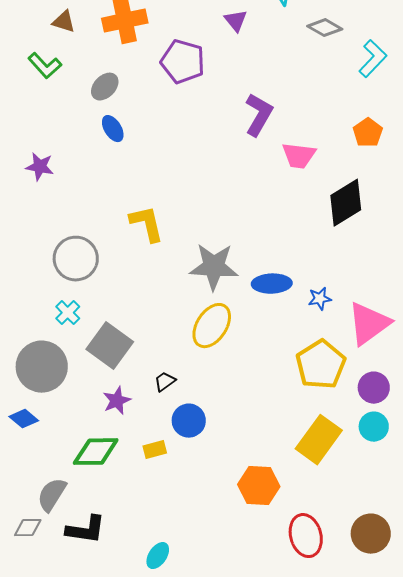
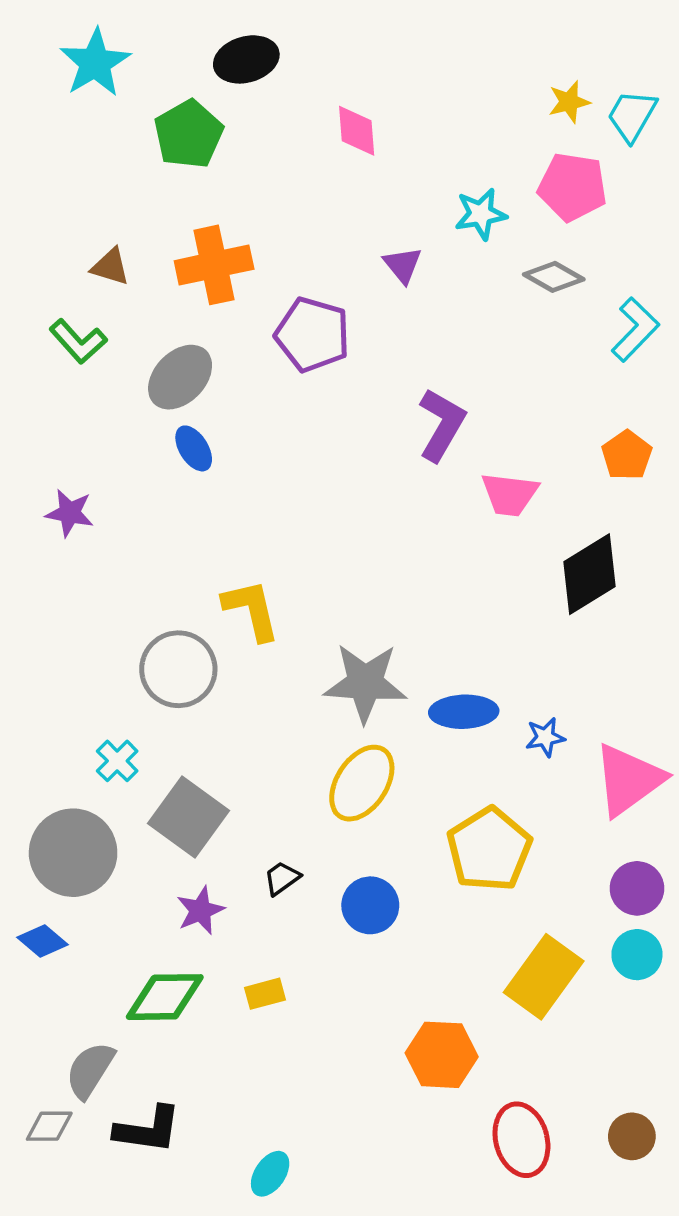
gray ellipse: (105, 87) -> (180, 377), size x1.4
gray circle: (76, 259) -> (178, 669), moved
yellow pentagon: (321, 365) -> (489, 849), moved
blue circle: (189, 421) -> (370, 905), moved
brown circle: (371, 534) -> (632, 1136), size x0.7

